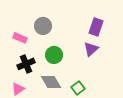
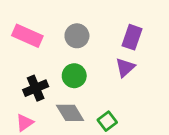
gray circle: (43, 26) -> (77, 36), moved
pink rectangle: (20, 38) -> (27, 36), moved, size x1.5

